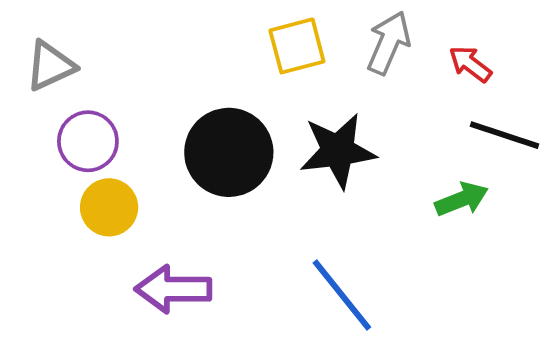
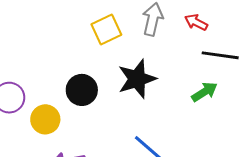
black circle: (229, 152) -> (82, 90), size x0.7
yellow circle: (109, 207) -> (45, 119), moved

